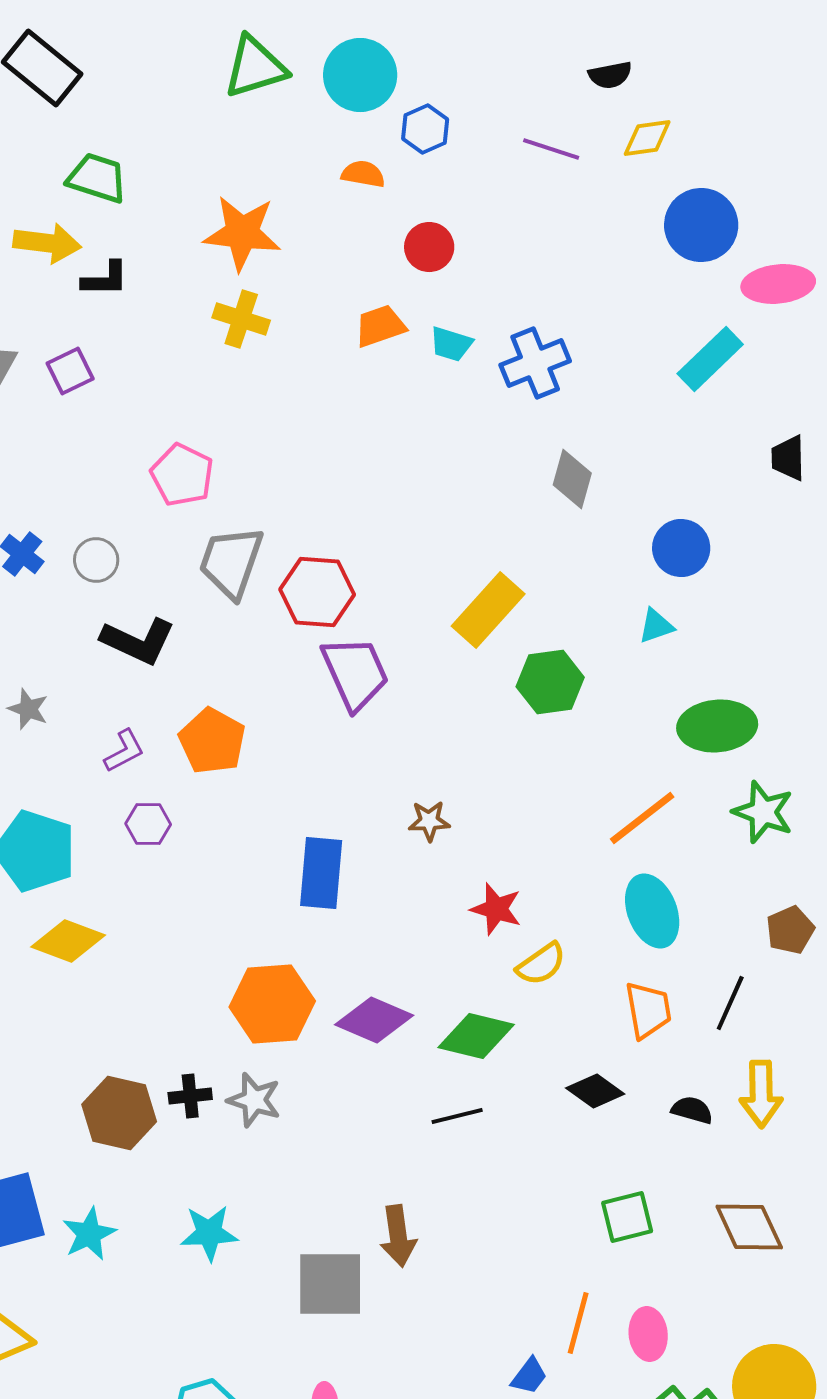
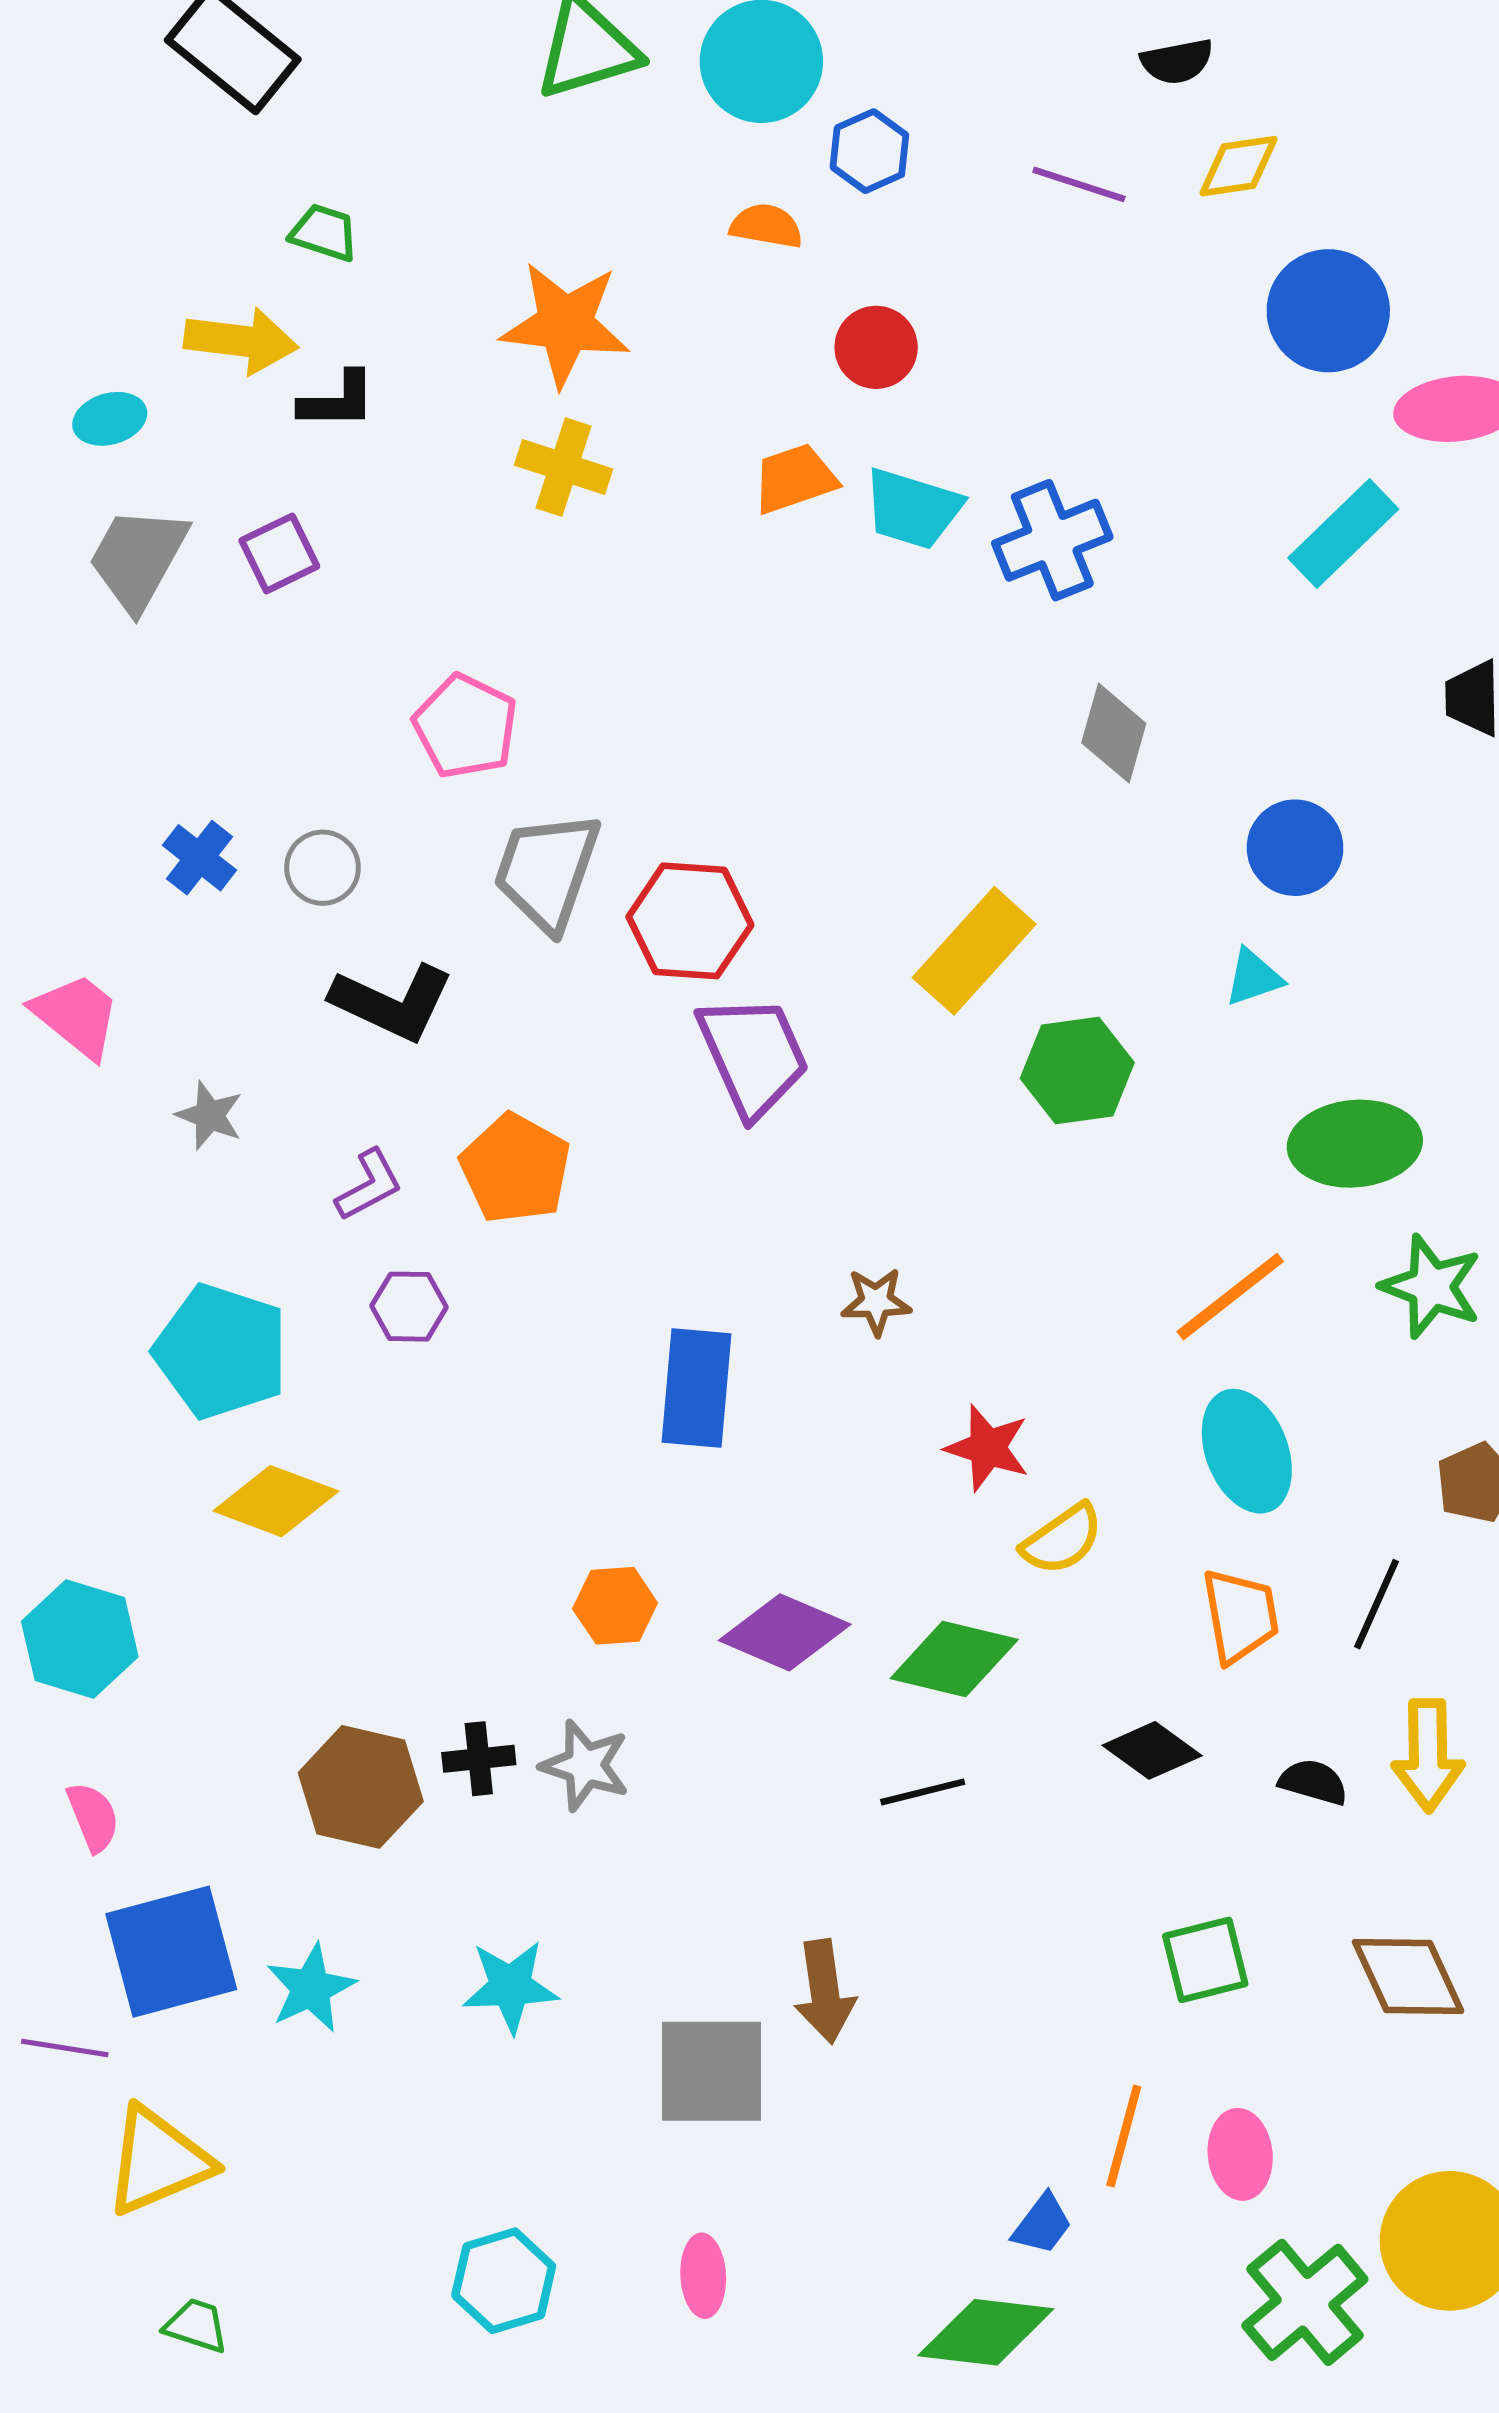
green trapezoid: (97, 178) -> (324, 233), size x0.7
cyan trapezoid: (451, 344) -> (913, 509), size x1.4
orange hexagon: (272, 1004) -> (615, 1606), size x0.6

